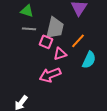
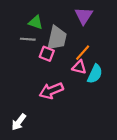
green triangle: (27, 11) -> (36, 22), moved
pink triangle: (60, 54) -> (79, 67), moved, turned 32

